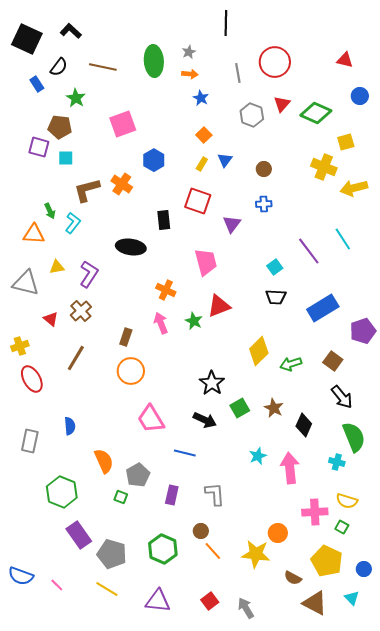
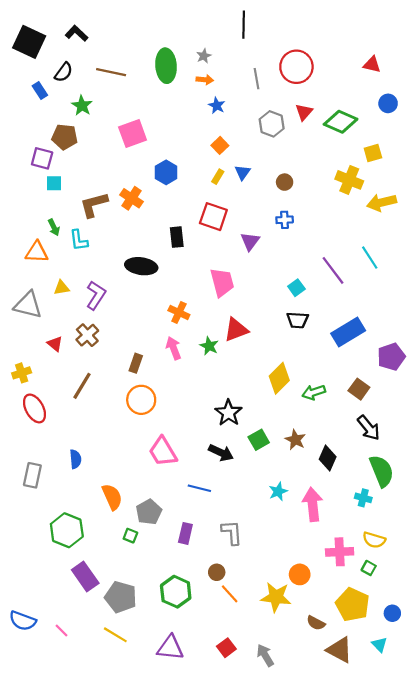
cyan square: (66, 158) -> (54, 183), moved
cyan L-shape: (73, 223) -> (79, 240), turned 135

